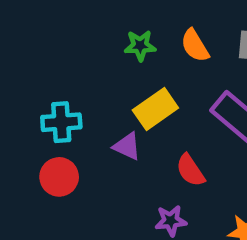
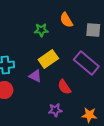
orange semicircle: (195, 46) -> (66, 20), moved

